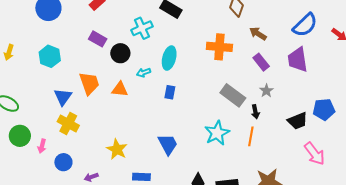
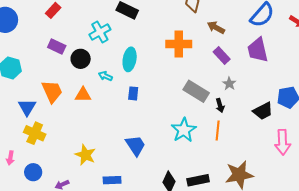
cyan arrow: (144, 73) -> (105, 76), turned 48
pink arrow: (315, 154) -> (283, 142), turned 40

